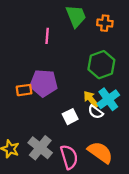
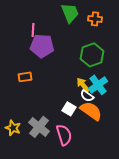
pink line: (47, 36) -> (33, 30), moved
purple pentagon: (44, 83) -> (42, 46), moved
white square: (70, 117) -> (69, 109), moved, turned -32
orange semicircle: (100, 152) -> (91, 111), moved

